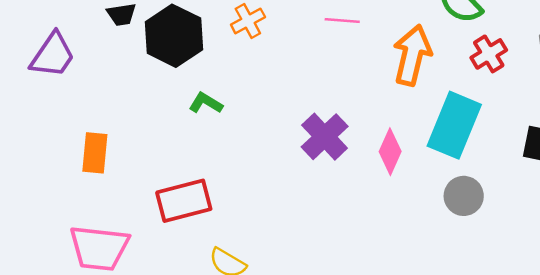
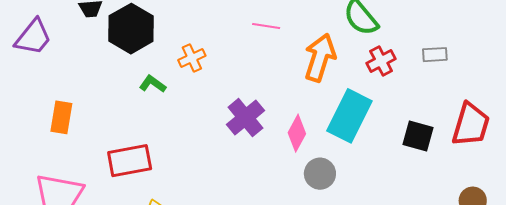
orange cross: (248, 21) -> (192, 58), moved
gray circle: (464, 196) -> (320, 174), moved

